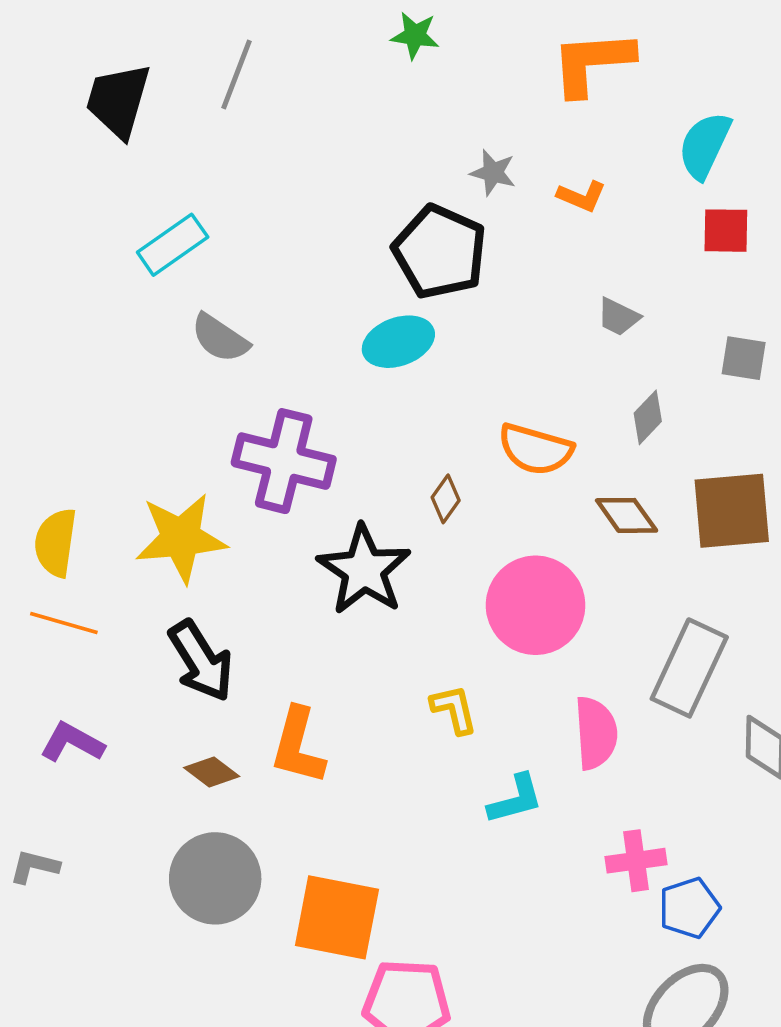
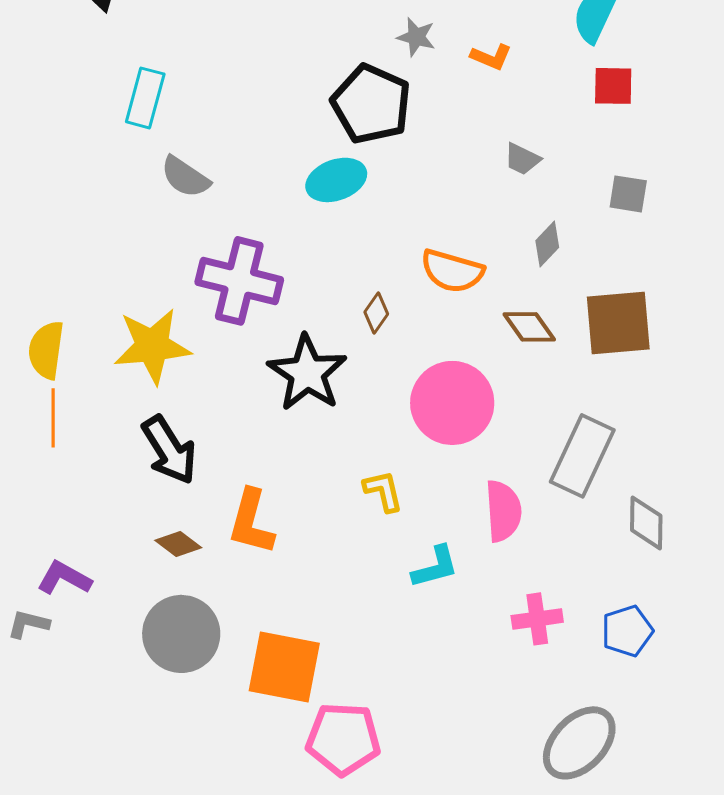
cyan rectangle: (173, 245) -> (145, 98), turned -40
orange line: (64, 623) -> (53, 418), turned 74
purple L-shape: (72, 742) -> (64, 578), moved
blue pentagon: (689, 908) -> (627, 631), moved

